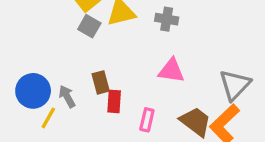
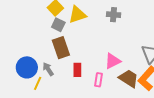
gray cross: (167, 19) -> (114, 15), moved
pink triangle: (171, 71) -> (113, 61), moved, turned -30
brown rectangle: (101, 82) -> (61, 48), moved, size x1.5

